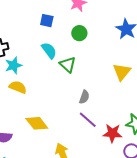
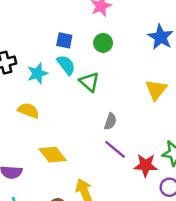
blue square: (47, 21) -> (64, 40), moved
cyan star: (13, 65) -> (37, 73), moved

